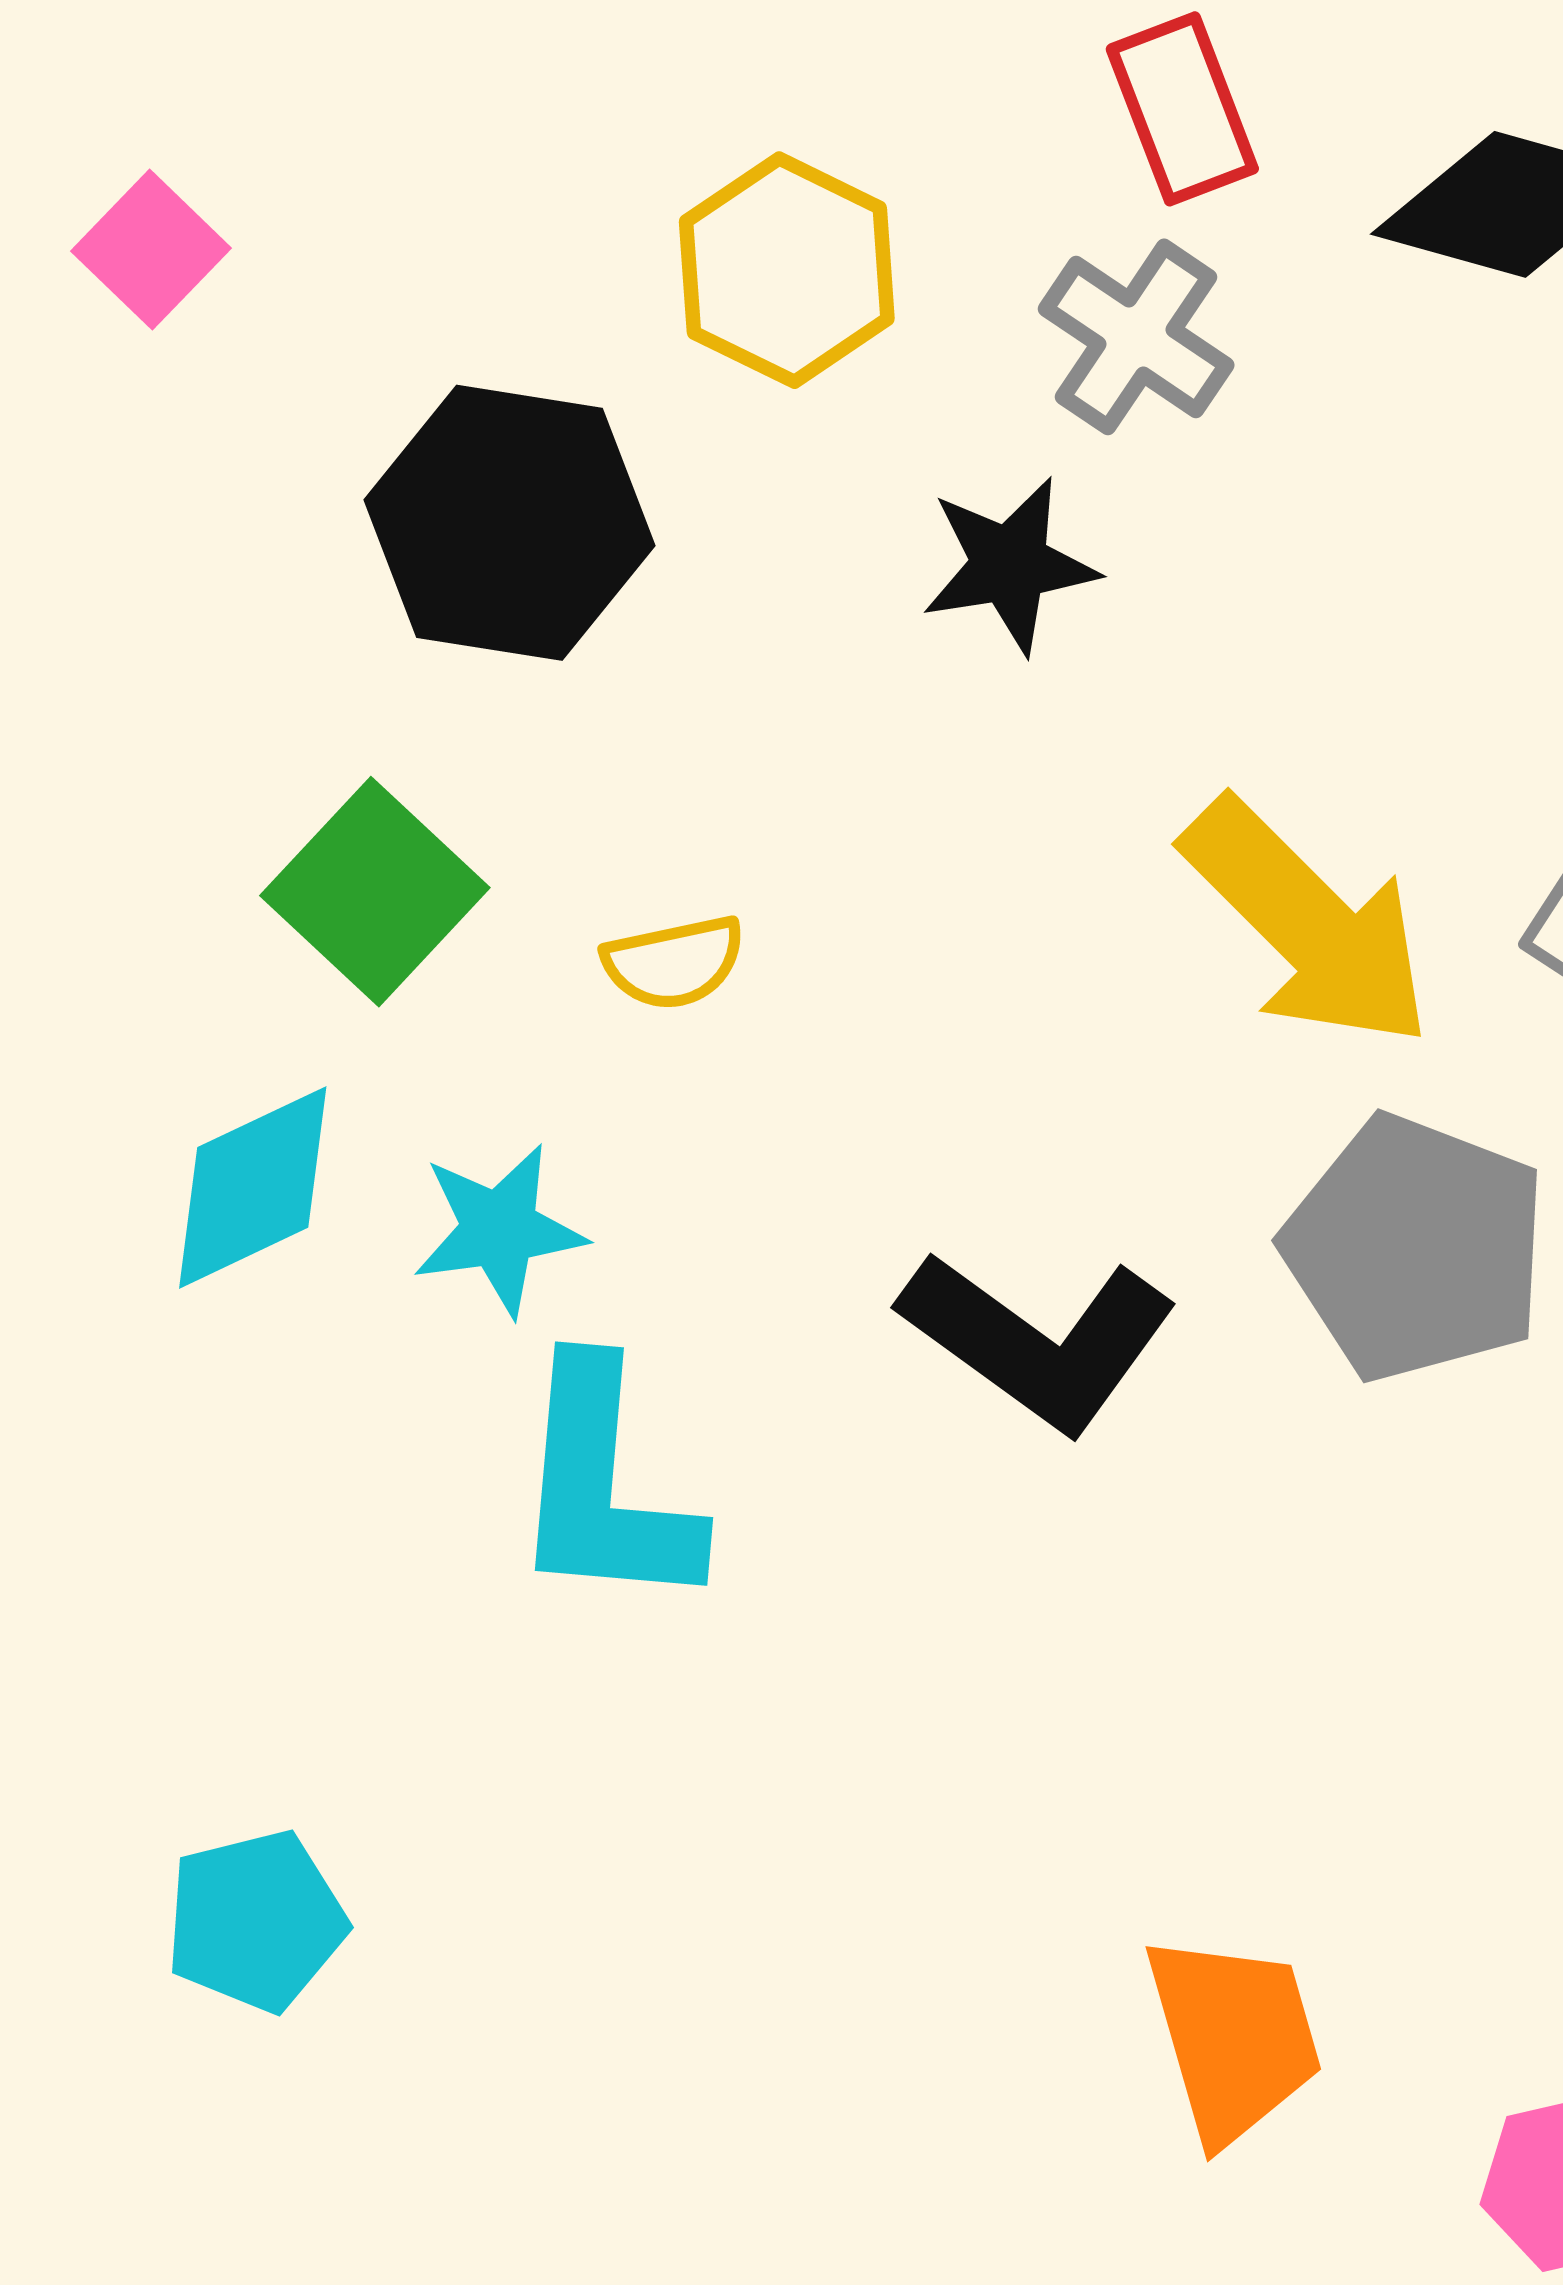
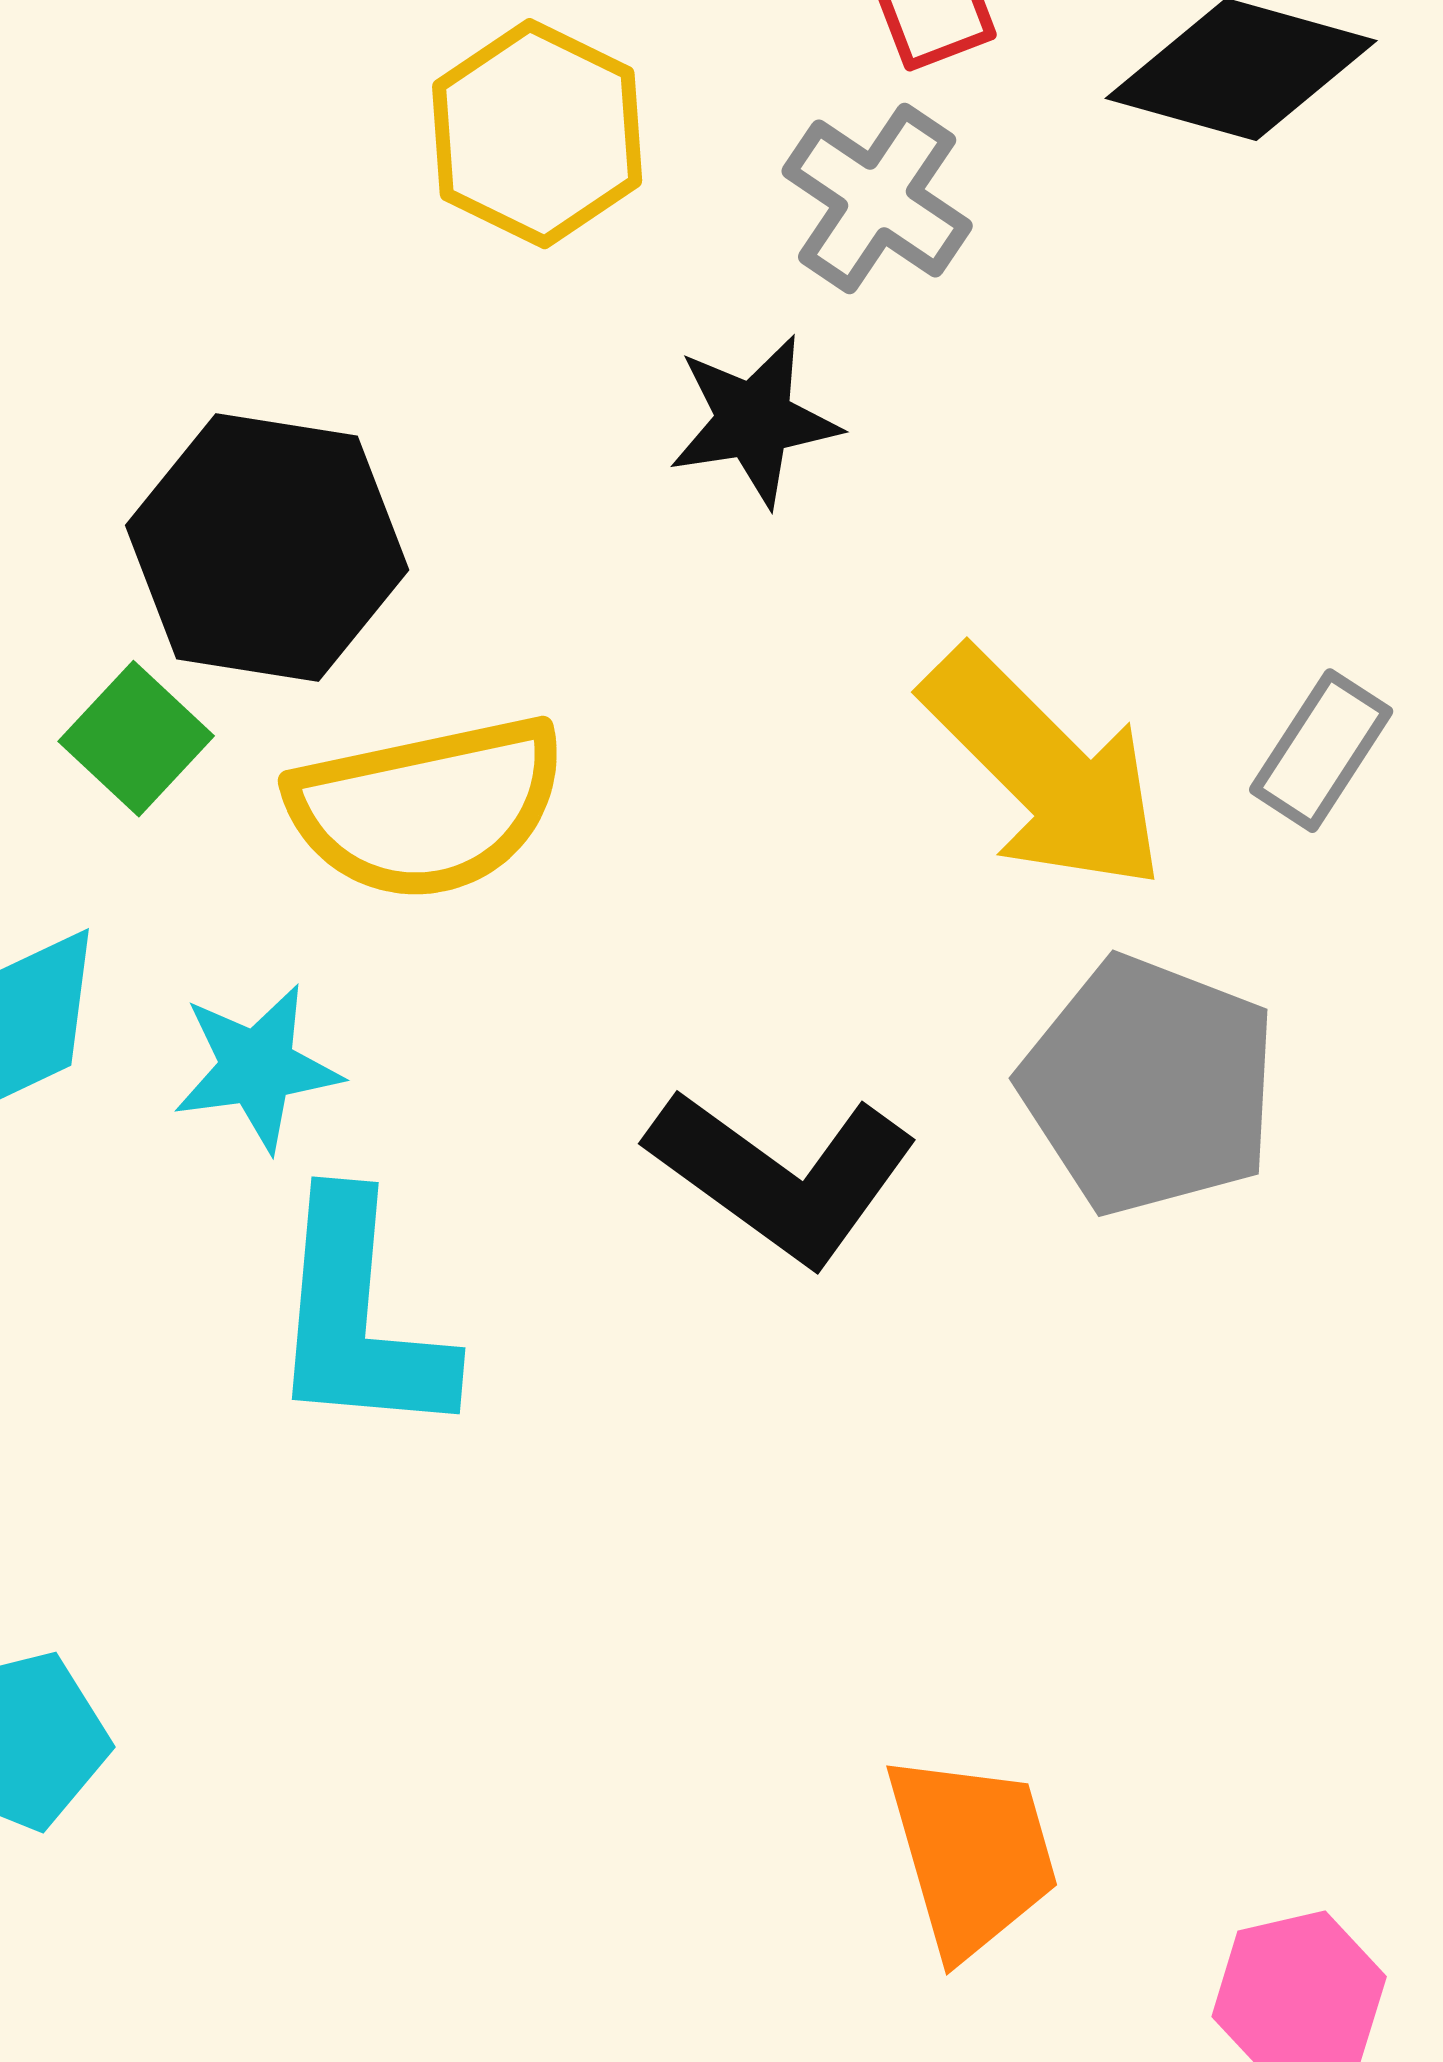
black hexagon: (509, 523) -> (267, 548), moved
green square: (375, 892) -> (136, 739), size x0.7
yellow semicircle: (674, 962) -> (427, 808), size x2.0

